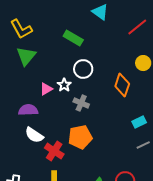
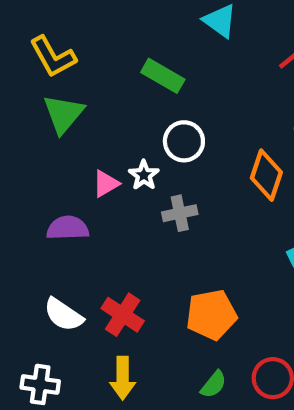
gray cross: (81, 103) -> (180, 213), turned -35
white semicircle: (34, 135) -> (63, 315), moved
orange pentagon: (80, 137) -> (211, 315), moved

